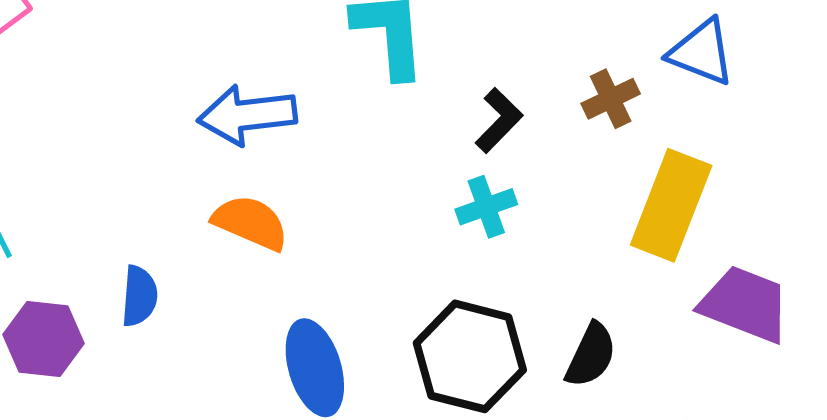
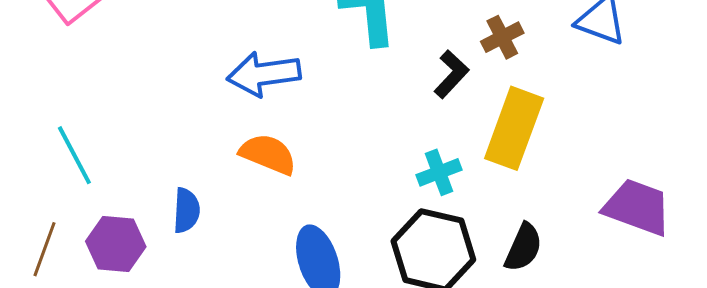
brown cross: (611, 99) -> (502, 37), moved
yellow rectangle: (671, 205) -> (514, 128), moved
cyan cross: (486, 207) -> (439, 172), moved

